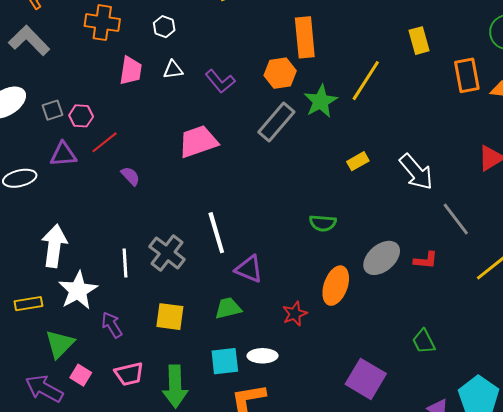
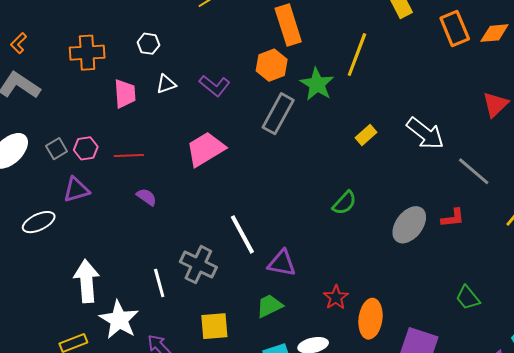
red line: (105, 142) -> (129, 156), moved, turned 48
green semicircle: (323, 223) -> (344, 203), turned -40
orange ellipse: (336, 286) -> (370, 319), moved

